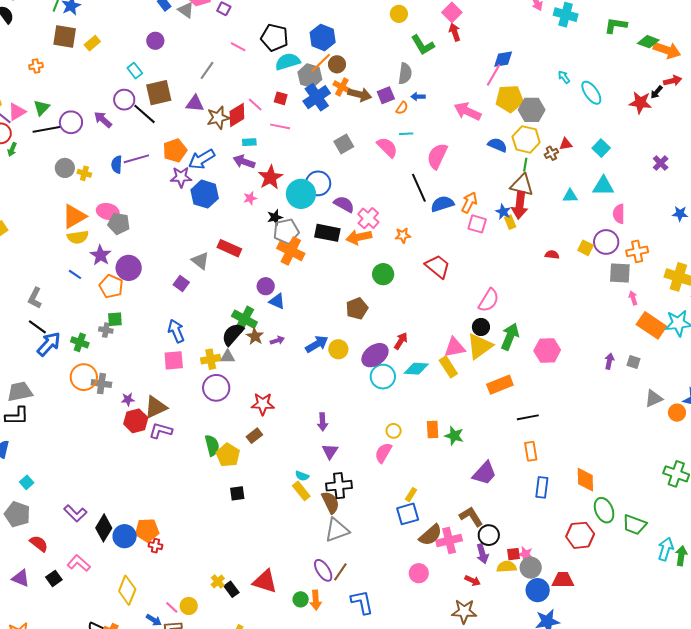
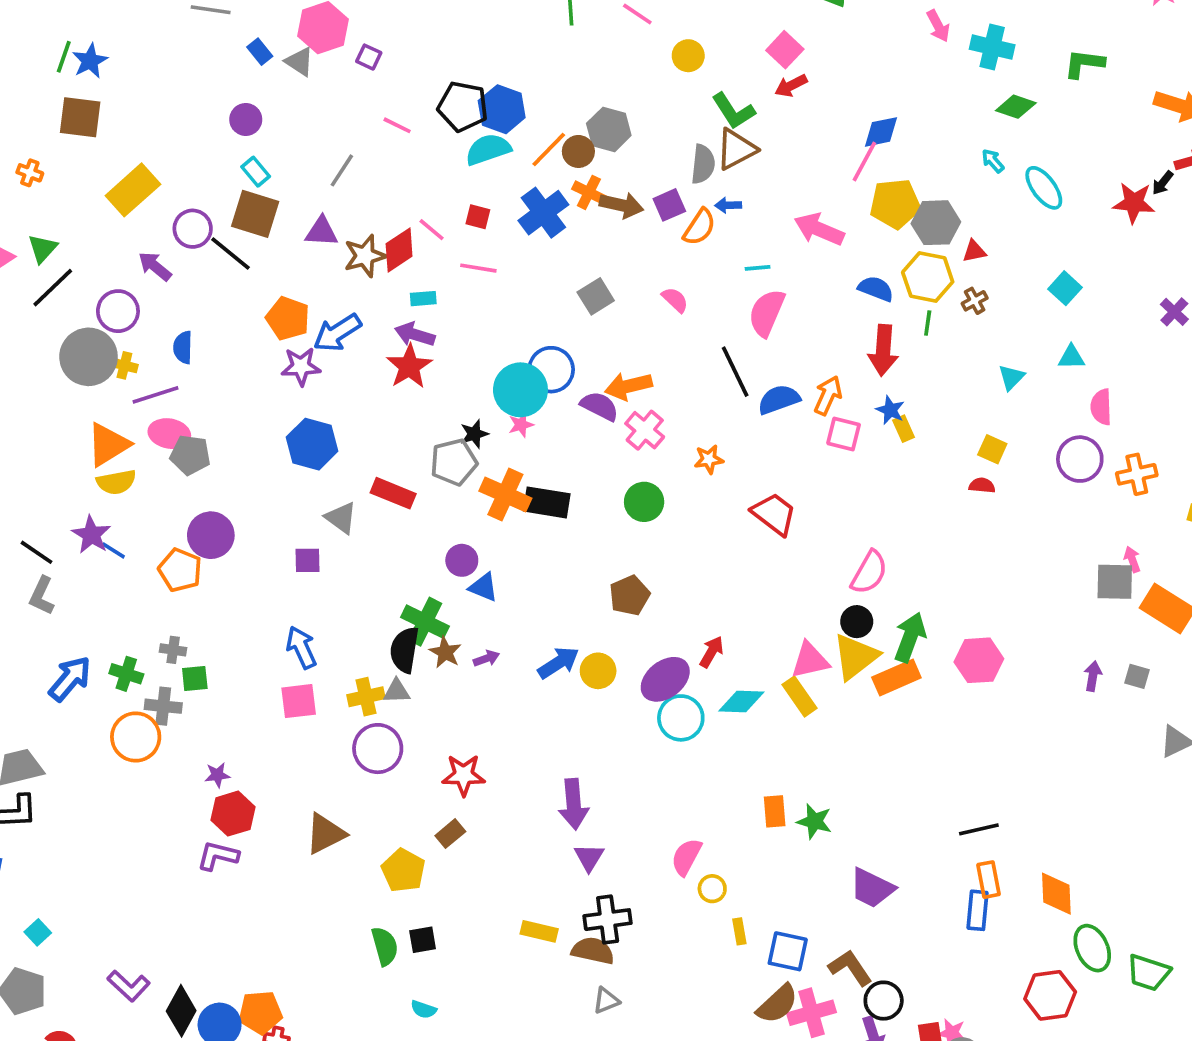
red arrow: (455, 32) -> (791, 86), turned -96
blue hexagon: (323, 37) -> (502, 109), moved
green diamond: (648, 42) -> (1016, 107), moved
yellow rectangle: (92, 43) -> (133, 190), moved, size x1.8
orange cross: (36, 66) -> (30, 173), turned 32
cyan rectangle: (135, 71) -> (256, 172), moved
gray hexagon: (310, 76) -> (609, 129), moved
brown square: (159, 93) -> (255, 214), turned 32
orange semicircle: (402, 108) -> (699, 227), size x1.5
purple circle: (71, 122) -> (118, 311), moved
black line: (46, 129) -> (53, 288), turned -32
cyan line: (406, 134) -> (758, 268), moved
red triangle: (566, 144) -> (974, 251), moved
pink semicircle: (387, 147) -> (675, 300), size x0.7
orange pentagon: (175, 151) -> (288, 318), turned -30
purple line: (136, 159) -> (155, 395), moved
gray circle: (65, 168) -> (89, 357), size x1.6
red star: (270, 177) -> (409, 366), moved
brown triangle: (522, 185) -> (736, 149), moved, turned -40
cyan triangle: (603, 186) -> (1071, 357), size x0.7
blue hexagon: (205, 194) -> (312, 444), moved
cyan triangle: (570, 196) -> (1011, 377), turned -42
pink star: (250, 198) -> (521, 425), moved
red arrow: (520, 205) -> (883, 350), moved
gray pentagon: (286, 231) -> (454, 462), moved
black rectangle: (327, 233) -> (547, 502), moved
orange arrow: (359, 237) -> (628, 386), moved
yellow square: (586, 248) -> (992, 449), moved
purple star: (100, 255) -> (91, 535), moved
gray square: (620, 273) -> (1115, 582), moved
green circle: (383, 274) -> (644, 502), moved
purple square: (181, 283) -> (308, 560), turned -35
green square: (115, 319) -> (195, 679), moved
black line: (37, 327) -> (37, 552), moved
black semicircle: (233, 334) -> (405, 650), turned -30
gray cross: (101, 384) -> (163, 706), moved
orange rectangle: (500, 385) -> (896, 678), moved
brown triangle: (156, 407) -> (325, 834), moved
black line: (528, 417) -> (979, 829), moved
purple arrow: (322, 422) -> (574, 804), size x1.5
purple L-shape: (161, 431) -> (218, 856), moved
yellow circle: (394, 431) -> (712, 889), moved
green semicircle: (212, 445) -> (385, 946), moved
orange rectangle: (531, 451) -> (989, 880), moved
purple trapezoid: (484, 473) -> (872, 888), turned 76
cyan semicircle: (302, 476) -> (424, 1009), moved
yellow rectangle: (301, 491) -> (539, 931), turned -36
yellow rectangle: (411, 495) -> (739, 931), turned -40
brown semicircle: (330, 502) -> (593, 951), turned -50
blue square: (408, 514) -> (788, 951), moved, turned 30
gray triangle: (337, 530) -> (606, 1001), size x0.6

